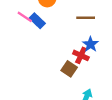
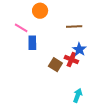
blue rectangle: (37, 21) -> (32, 43), moved, turned 48
brown square: (69, 69) -> (55, 65), moved

